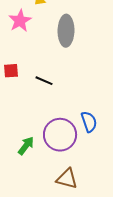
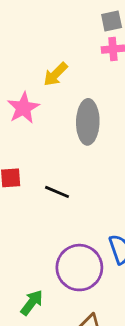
green arrow: (26, 146) -> (32, 303), moved

